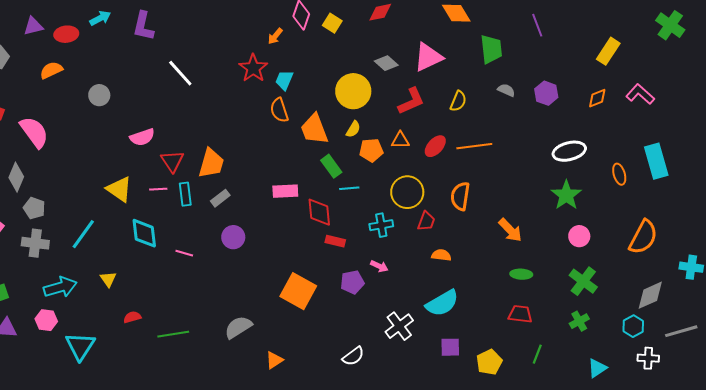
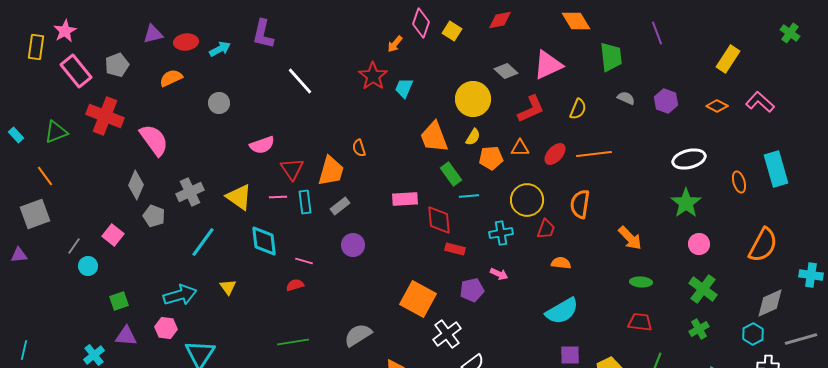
cyan arrow: (100, 18) -> (220, 49), moved
green cross: (670, 25) -> (790, 33), size x0.7
orange diamond: (597, 98) -> (717, 106), turned 50
orange semicircle: (279, 110) -> (359, 148), moved, size x0.7
gray cross: (35, 243) -> (190, 192), moved, turned -32
red semicircle: (132, 317) -> (295, 285), moved
white cross: (399, 326) -> (447, 334), moved

